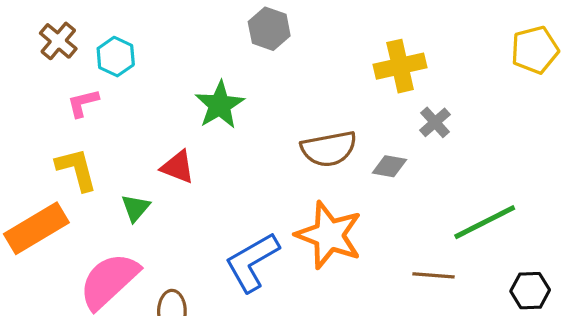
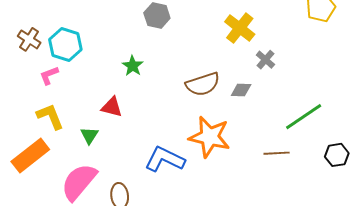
cyan hexagon: (116, 57) -> (65, 44), size x1.4
yellow cross: (400, 66) -> (240, 28), turned -32
green star: (220, 105) -> (133, 66), size x0.7
blue L-shape: (252, 262) -> (165, 159), turned 63

